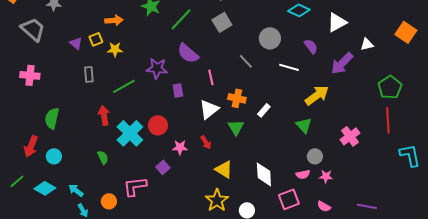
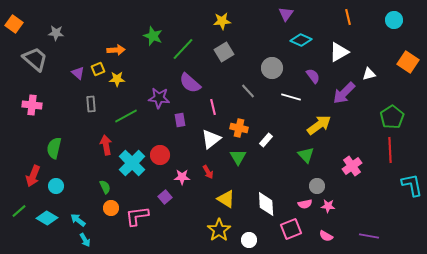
orange circle: (109, 201) -> (111, 208), moved

